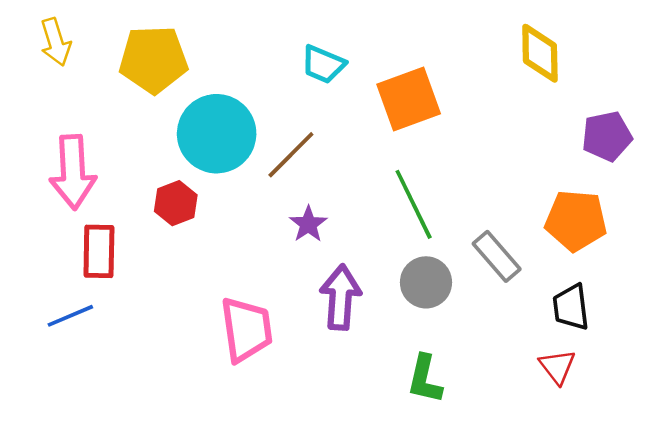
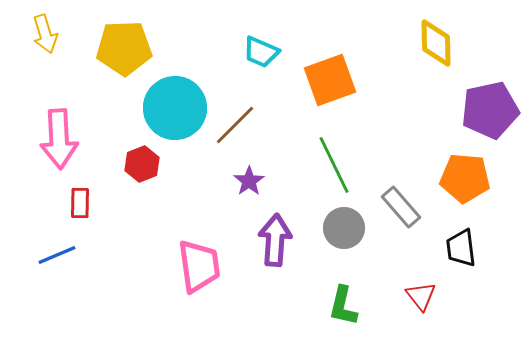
purple pentagon: (607, 136) -> (490, 110), size x1.4
red rectangle: (99, 251) -> (80, 203), size x0.7
red triangle: (557, 367) -> (421, 296), moved

